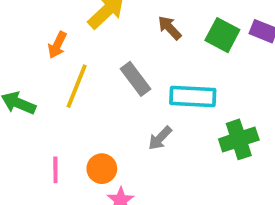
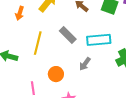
orange arrow: (57, 45) -> (20, 13), moved
orange circle: (102, 169) -> (56, 74), moved

